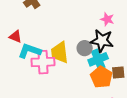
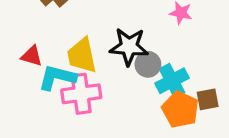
black star: (102, 41) -> (129, 47), moved
yellow trapezoid: (60, 52) -> (82, 56), moved

